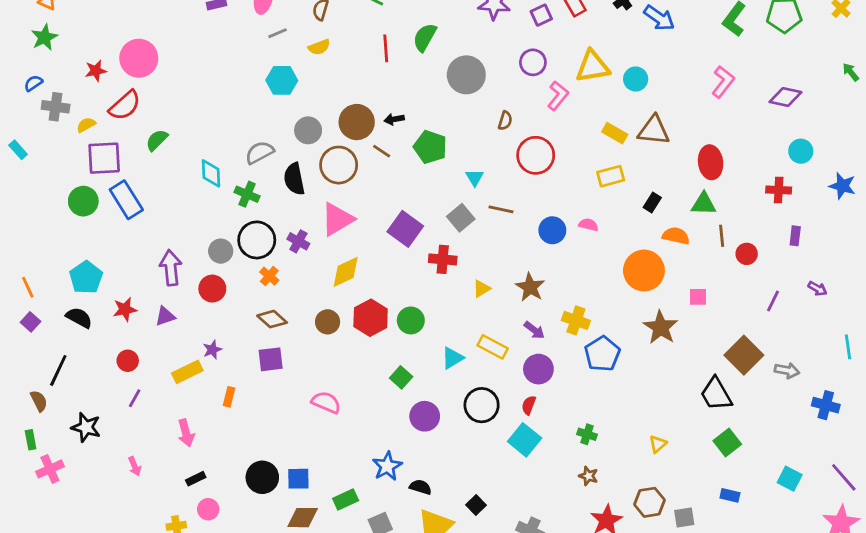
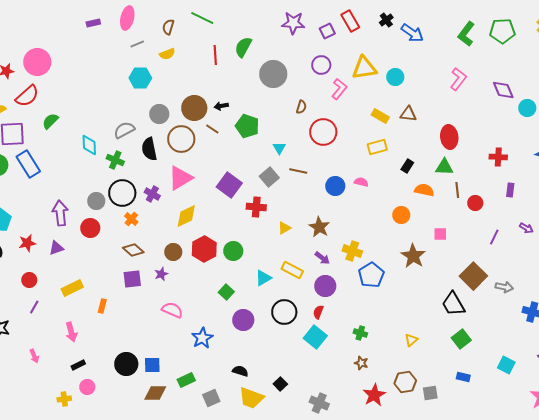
purple diamond: (786, 97) -> (503, 90), turned 55
brown triangle: (654, 130) -> (408, 114), size x0.7
cyan circle: (801, 151) -> (527, 108), moved
orange circle: (644, 271) -> (401, 215), size x0.6
purple star: (212, 350) -> (161, 274), moved
blue star: (387, 466) -> (202, 338), moved

